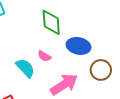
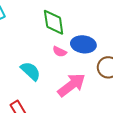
pink semicircle: (44, 56) -> (60, 52), moved

